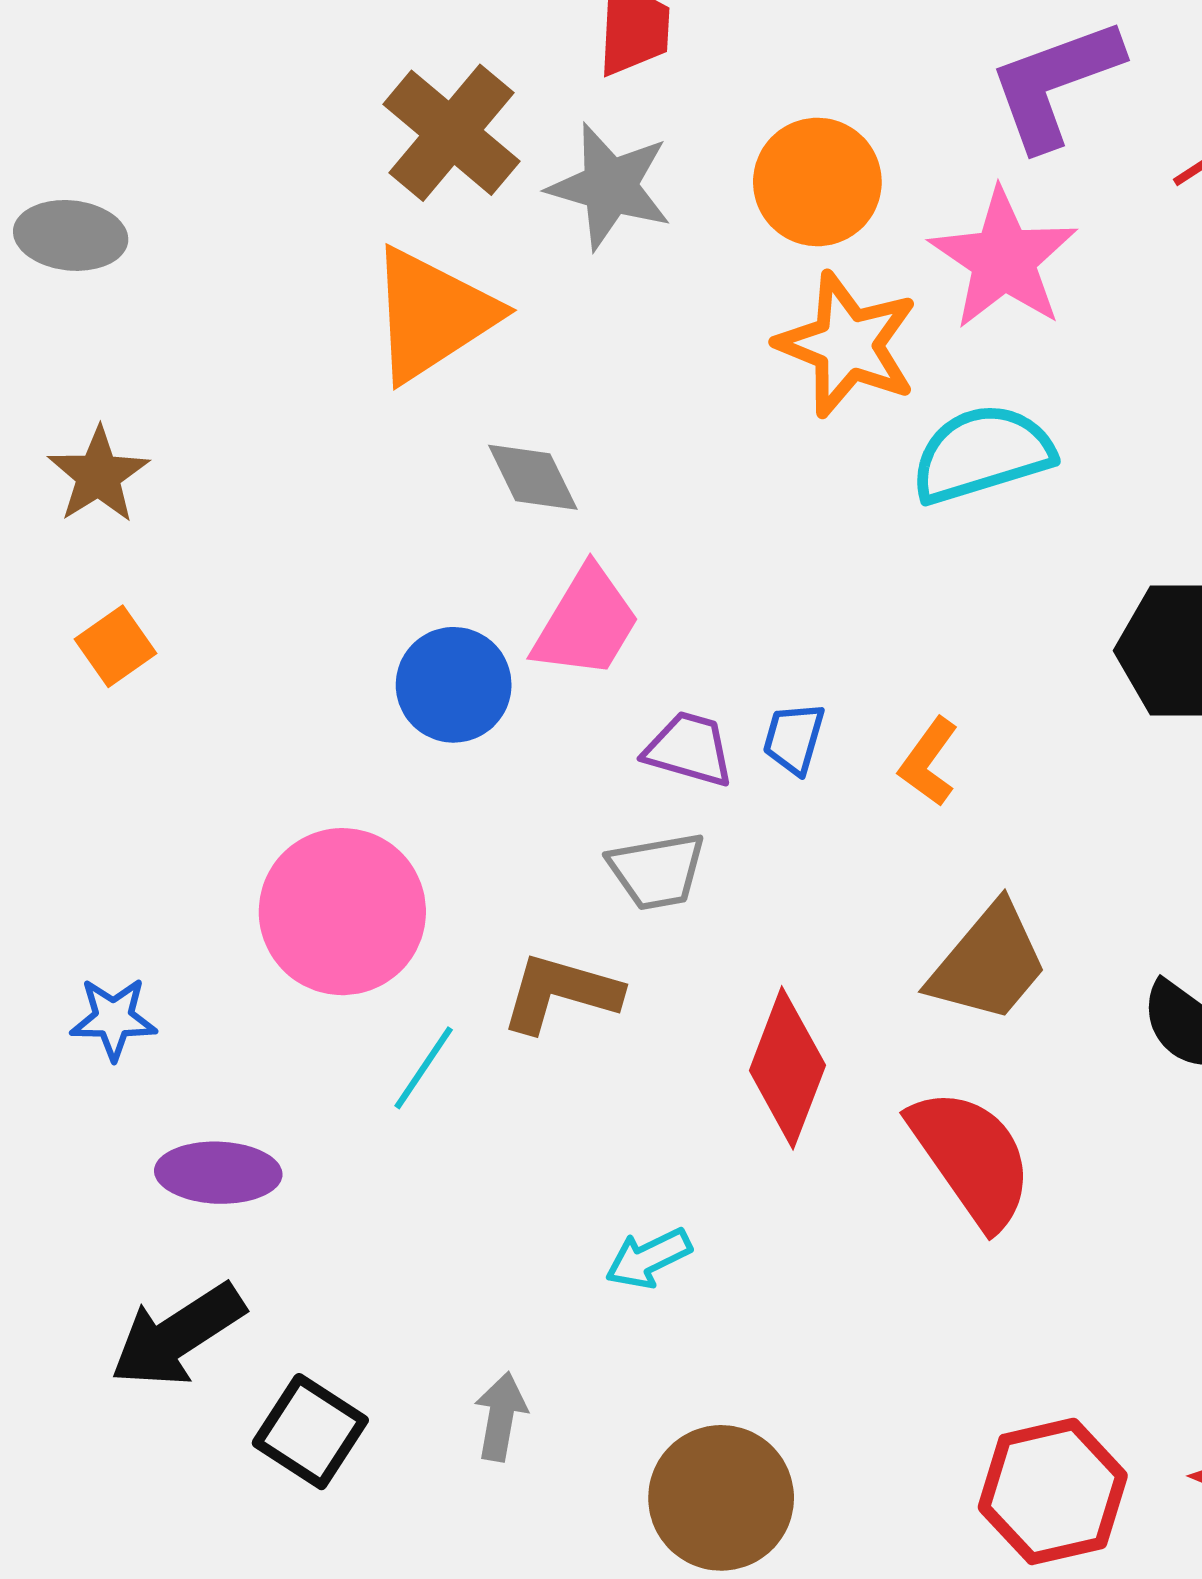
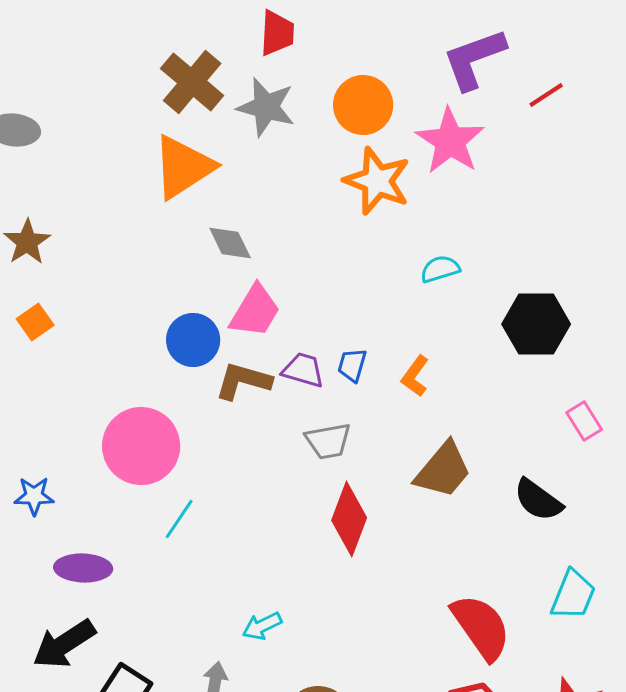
cyan semicircle: (982, 454) -> (440, 269), moved, size x0.6
gray trapezoid: (657, 871) -> (328, 441), moved
brown L-shape: (561, 993) -> (243, 381), moved
red semicircle: (971, 1158) -> (481, 627), moved
cyan arrow: (648, 1258) -> (262, 626), moved

